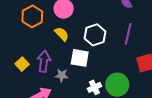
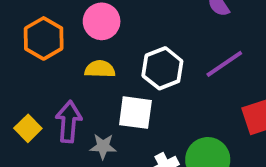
yellow semicircle: (62, 34) -> (100, 69), turned -42
purple line: (128, 34) -> (224, 64), turned 45

